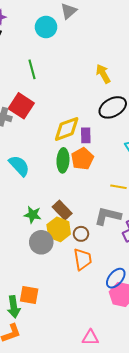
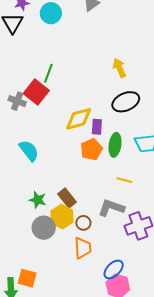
cyan circle: (46, 27) -> (51, 13), moved
green line: (32, 69) -> (48, 73), moved, turned 30
green ellipse: (63, 160) -> (115, 145), moved

